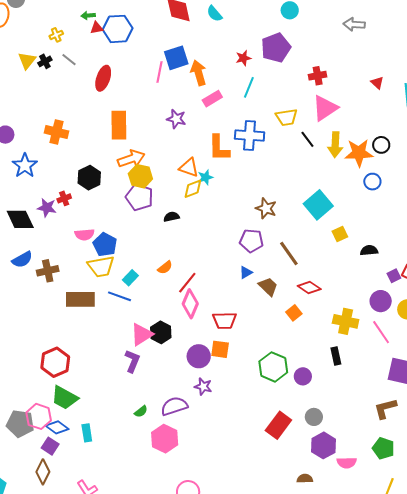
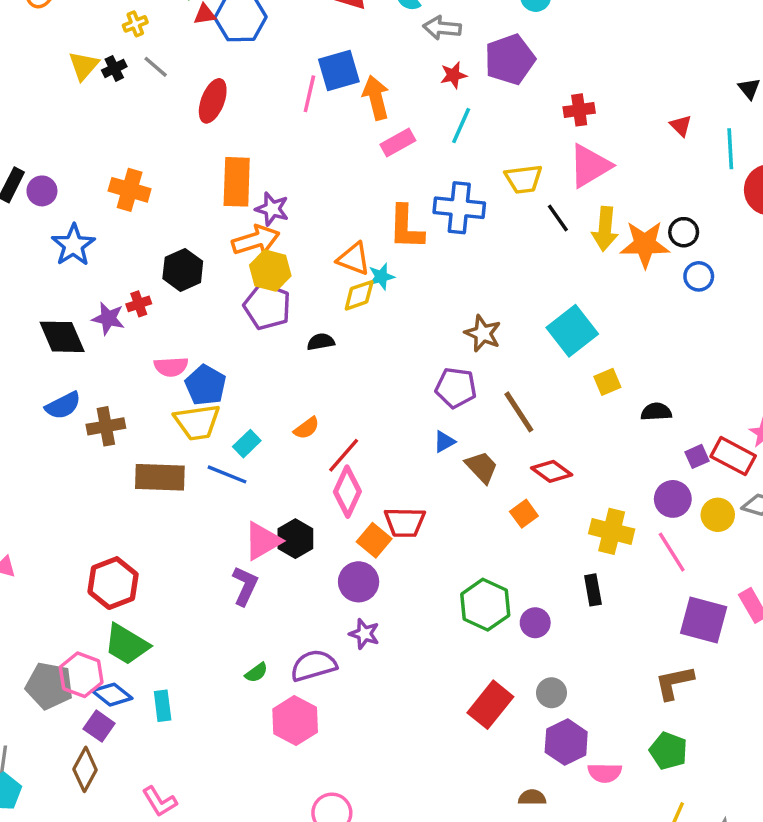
gray arrow: (354, 24) -> (442, 28), moved
purple star: (176, 119) -> (272, 209), moved
blue circle: (372, 182) -> (699, 276), moved
orange square: (220, 349) -> (374, 540), moved, turned 30

